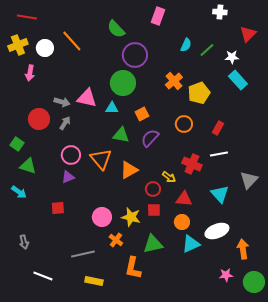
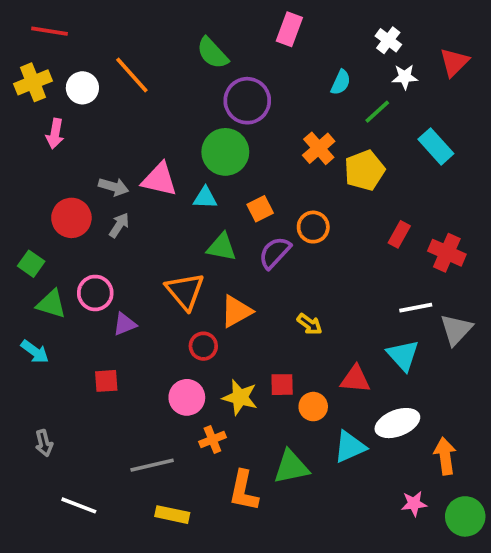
white cross: (220, 12) -> (388, 40), moved, turned 32
green line: (207, 50) -> (377, 112), moved
white star: (232, 57) -> (405, 77), moved
orange circle: (184, 124) -> (313, 227), moved
white line: (219, 154) -> (416, 308), moved
pink circle: (71, 155) -> (95, 293), moved
red cross: (192, 164) -> (447, 253), moved
red circle: (153, 189) -> (203, 346), moved
red triangle: (184, 199) -> (355, 379), moved
orange circle: (182, 222) -> (313, 407), moved
orange cross: (116, 240) -> (212, 440), turned 32
green triangle: (153, 244) -> (291, 467), moved

